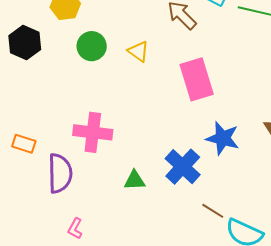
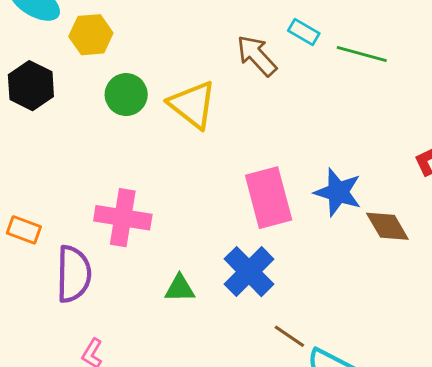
yellow triangle: (138, 51) -> (193, 105), size x1.6
pink rectangle: (197, 79) -> (269, 198), moved
blue star: (223, 138) -> (338, 192), moved

